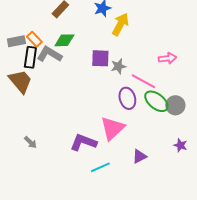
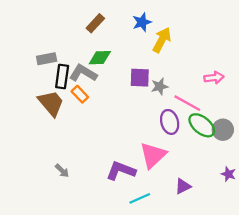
orange rectangle: (34, 39) -> (80, 94), moved

